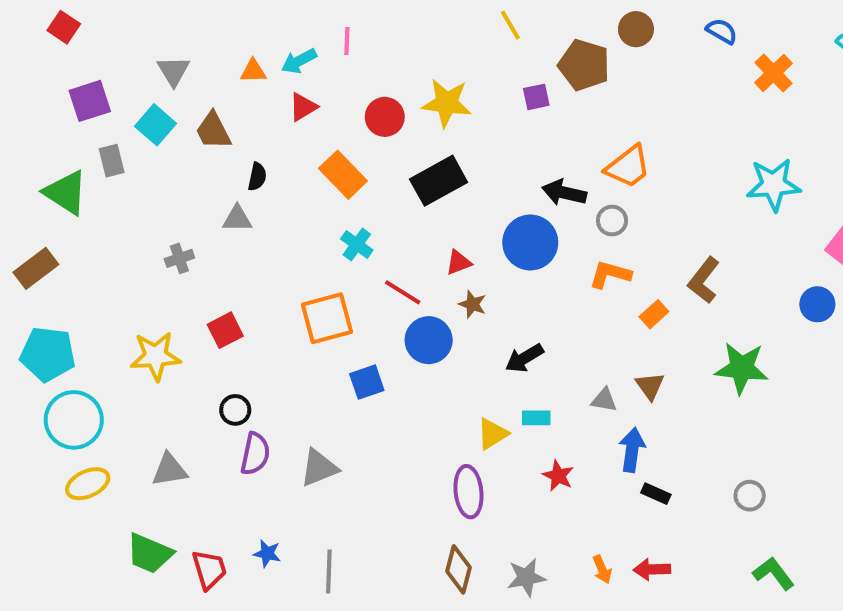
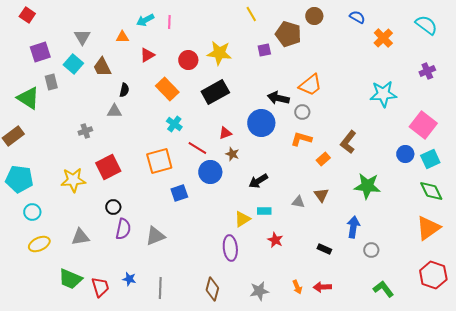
cyan arrow: (299, 61) -> (145, 20), moved
red square: (225, 330) -> (108, 167), size x1.4
cyan circle: (74, 420) -> (32, 212), size x0.6
blue arrow: (632, 450) -> (353, 227), moved
brown diamond: (459, 569) -> (212, 289), moved

